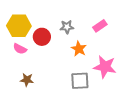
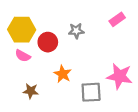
pink rectangle: (100, 26) -> (117, 19), moved
orange star: (79, 49) -> (63, 74), moved

